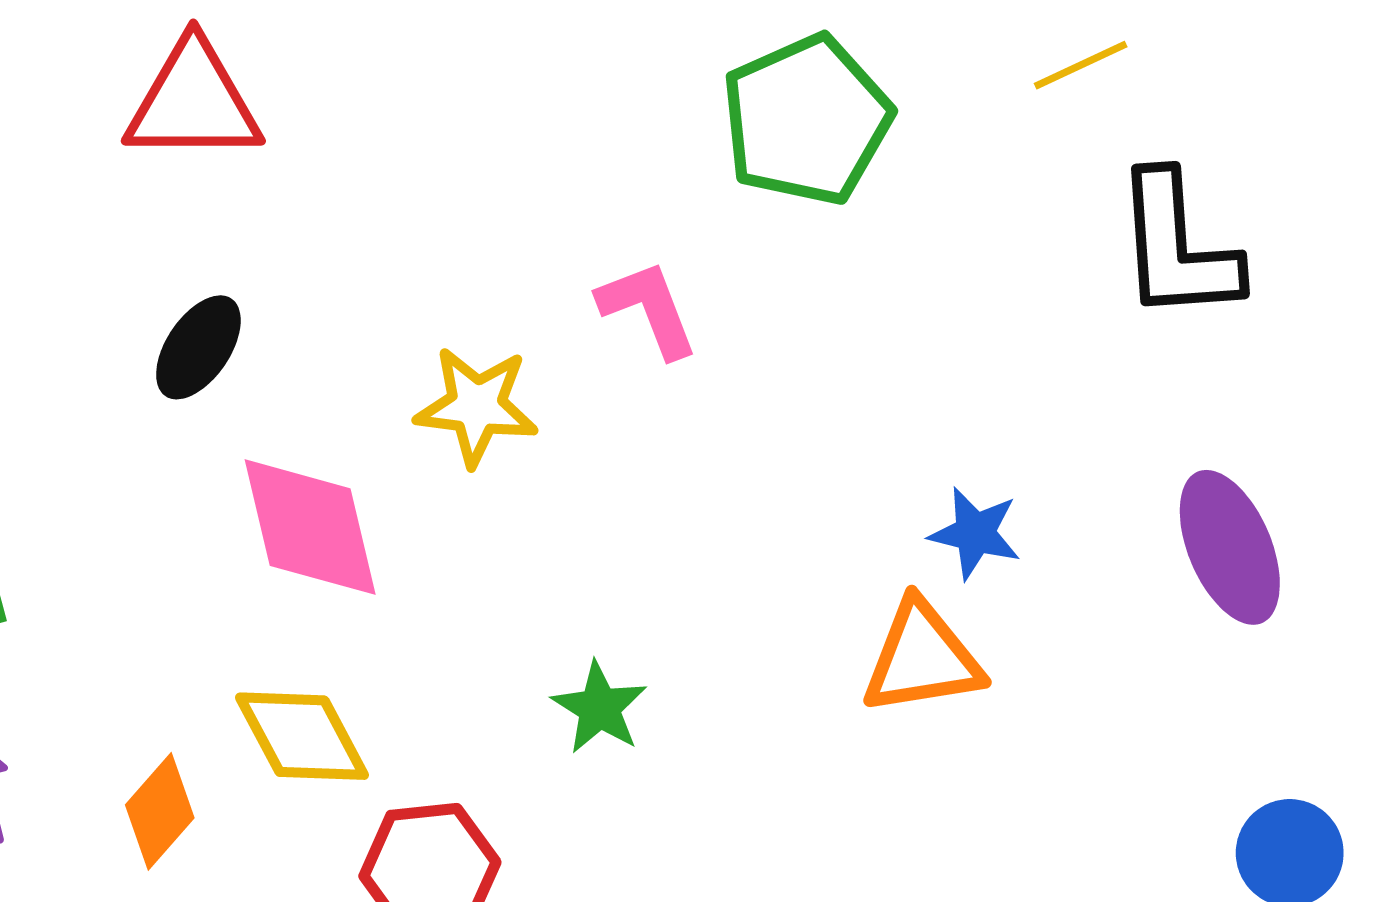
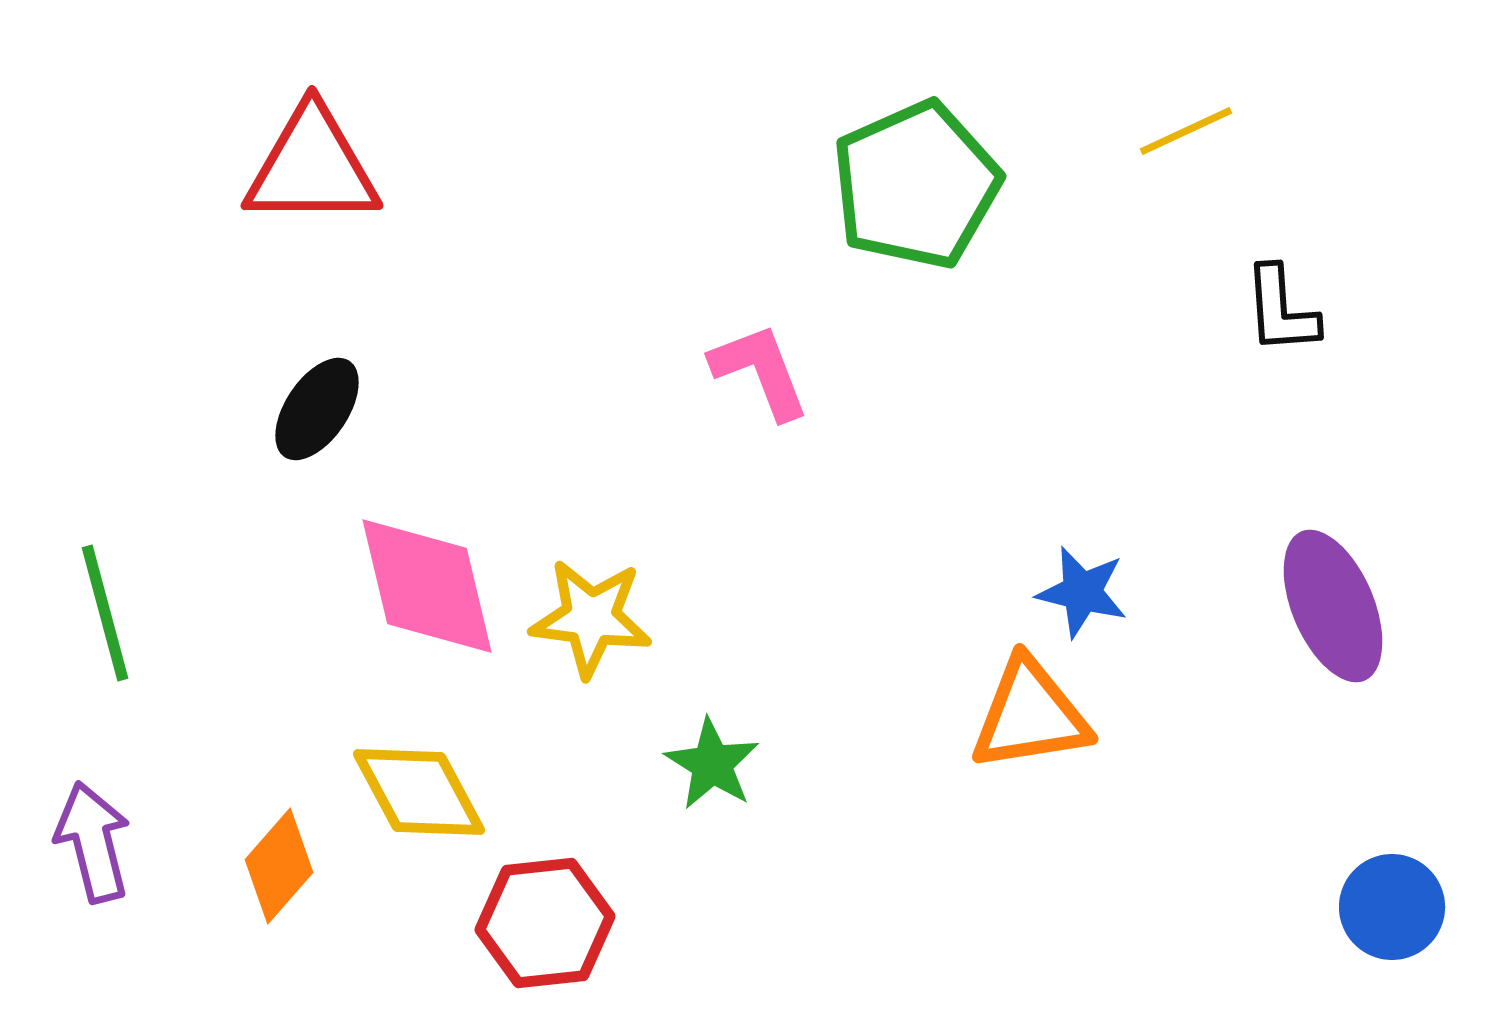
black L-shape: (1177, 247) -> (1281, 310), size x0.6
yellow star: (477, 406) -> (591, 618), moved

